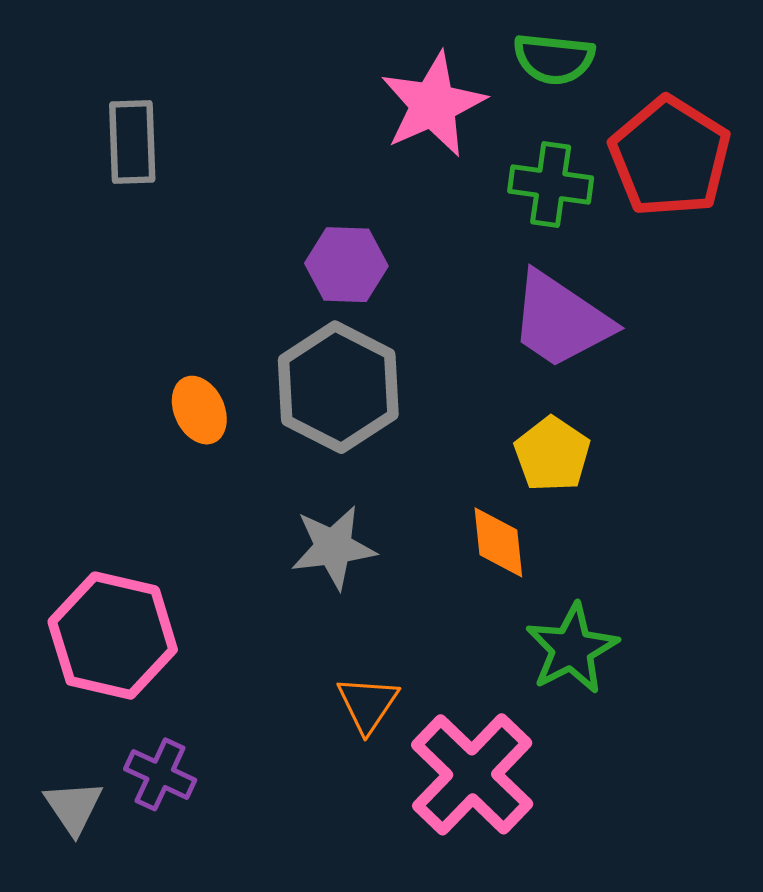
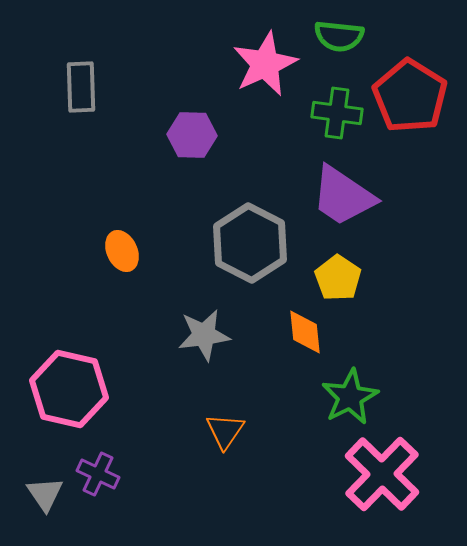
purple hexagon: (346, 265) -> (192, 135), moved
gray hexagon: (338, 387) -> (250, 243), moved
pink cross: (472, 774) -> (382, 474), moved

